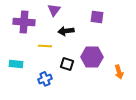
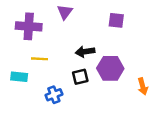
black arrow: (66, 31) -> (85, 52), moved
yellow line: (45, 46) -> (40, 59), moved
black square: (67, 64) -> (80, 77), turned -32

